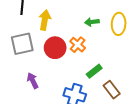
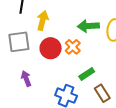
green arrow: (92, 22) -> (88, 26), size x1.5

